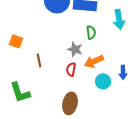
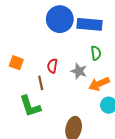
red semicircle: (71, 69) -> (52, 66), moved
green L-shape: (20, 92) -> (30, 106), moved

